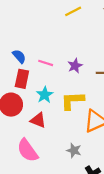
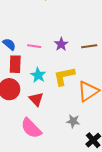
red triangle: (38, 120) -> (36, 99), turned 35

